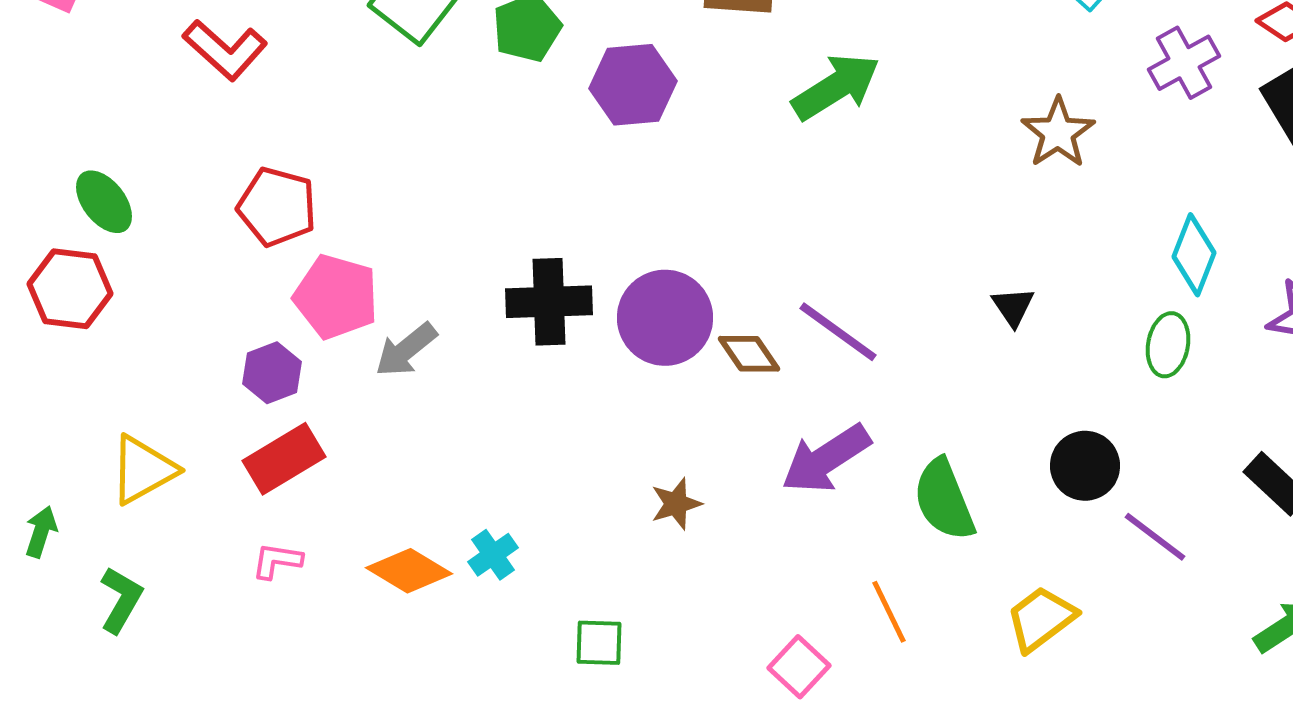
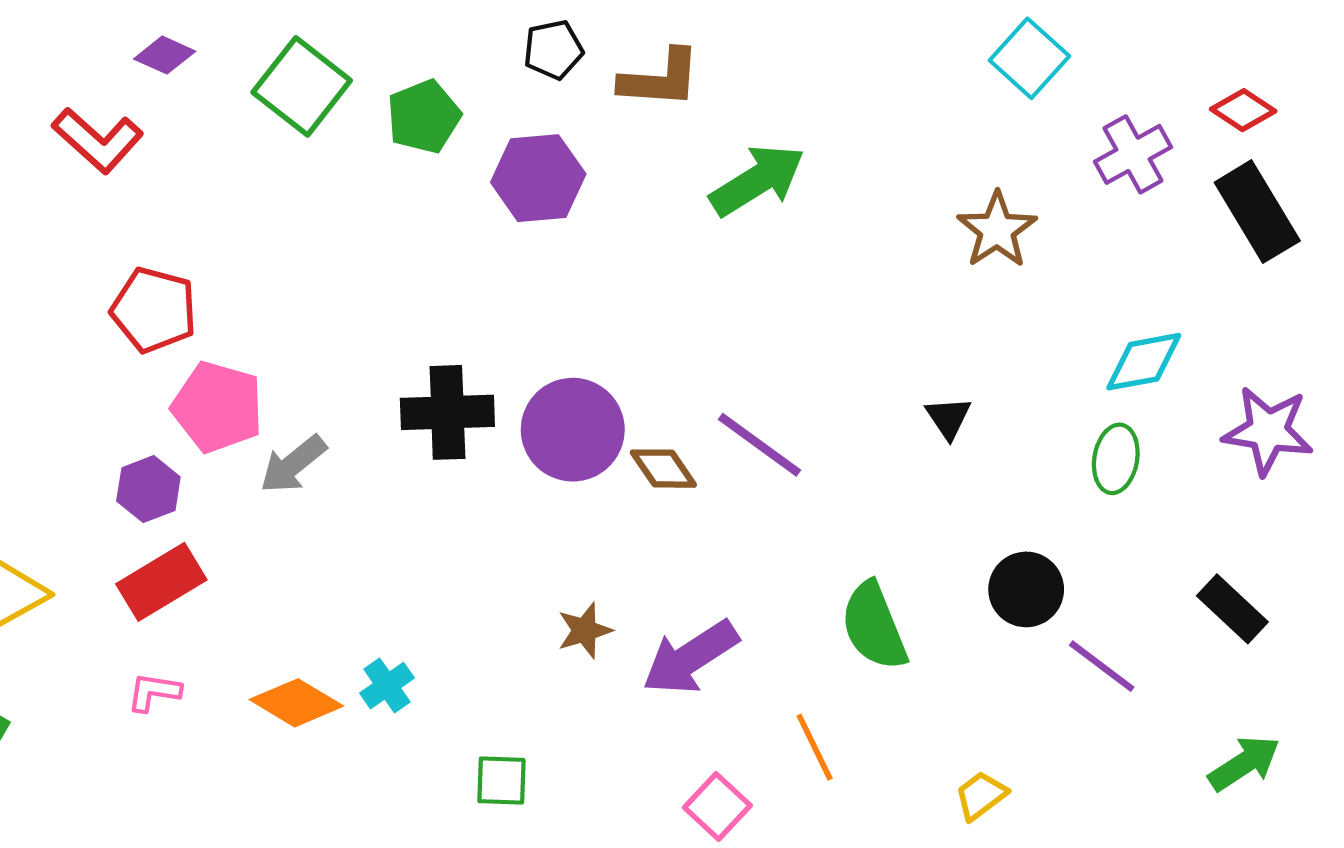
cyan diamond: (1194, 255) -> (1144, 362), turned 58
purple arrow: (826, 459) -> (690, 657), moved
yellow trapezoid: (1041, 619) -> (981, 796), moved, size x0.7

